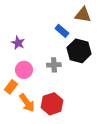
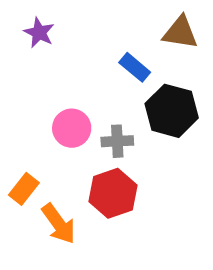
purple star: (18, 43) -> (39, 33), moved
pink circle: (24, 70) -> (72, 128), moved
red hexagon: (52, 104) -> (113, 193), moved

